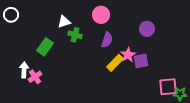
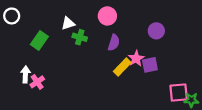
green rectangle: (45, 47) -> (39, 40), moved

